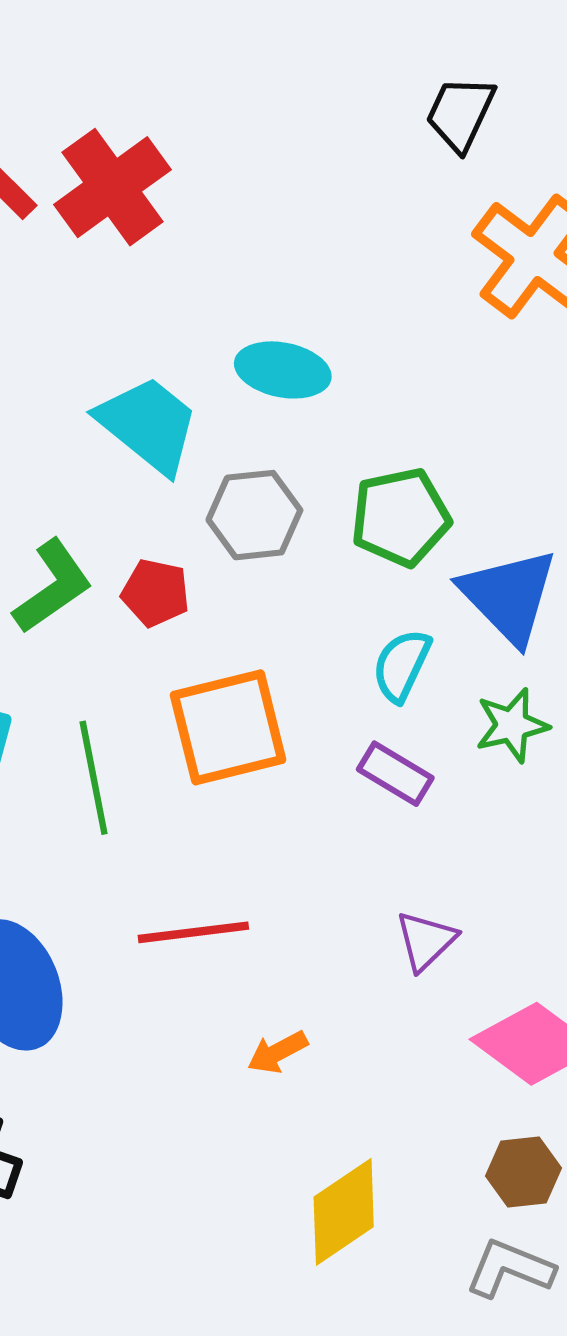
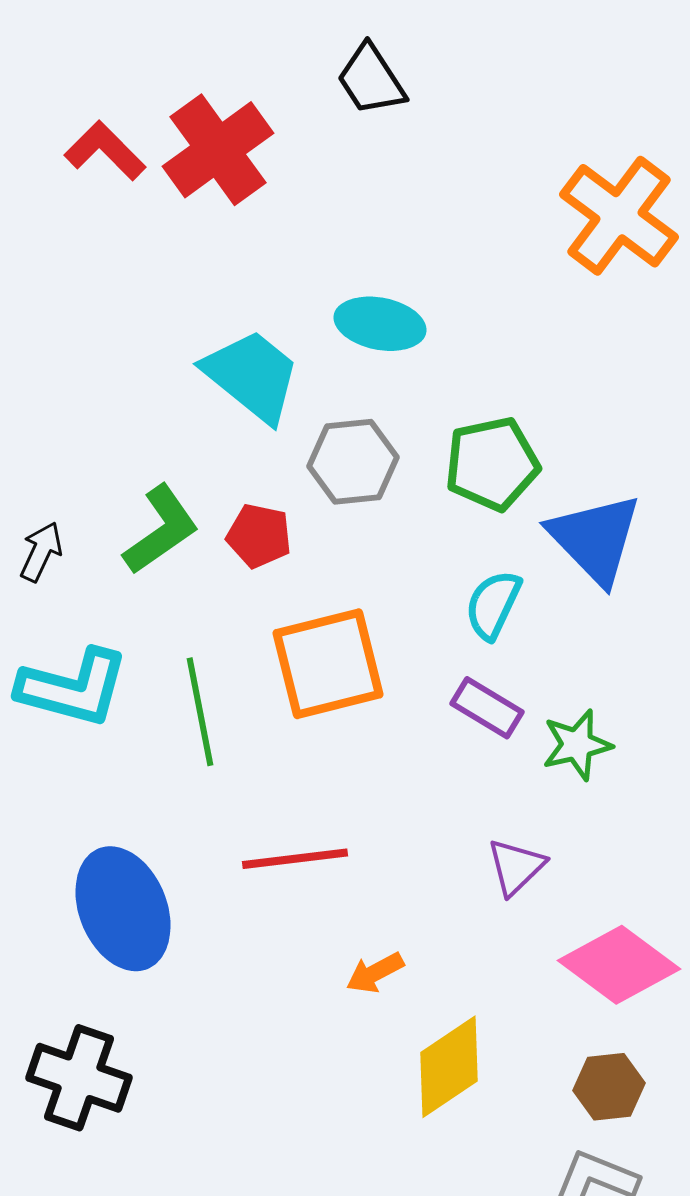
black trapezoid: (460, 114) -> (371, 80), moved, turned -58
green star: (512, 725) -> (577, 745), moved
yellow diamond: (344, 1212) -> (449, 1067), moved

